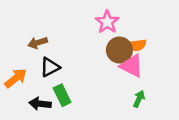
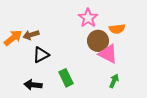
orange semicircle: (137, 45) -> (117, 29), moved
orange arrow: (16, 78) -> (13, 38), moved
green rectangle: (62, 95) -> (66, 78), moved

